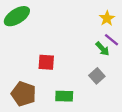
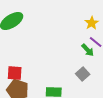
red square: (46, 62) -> (15, 73), moved

